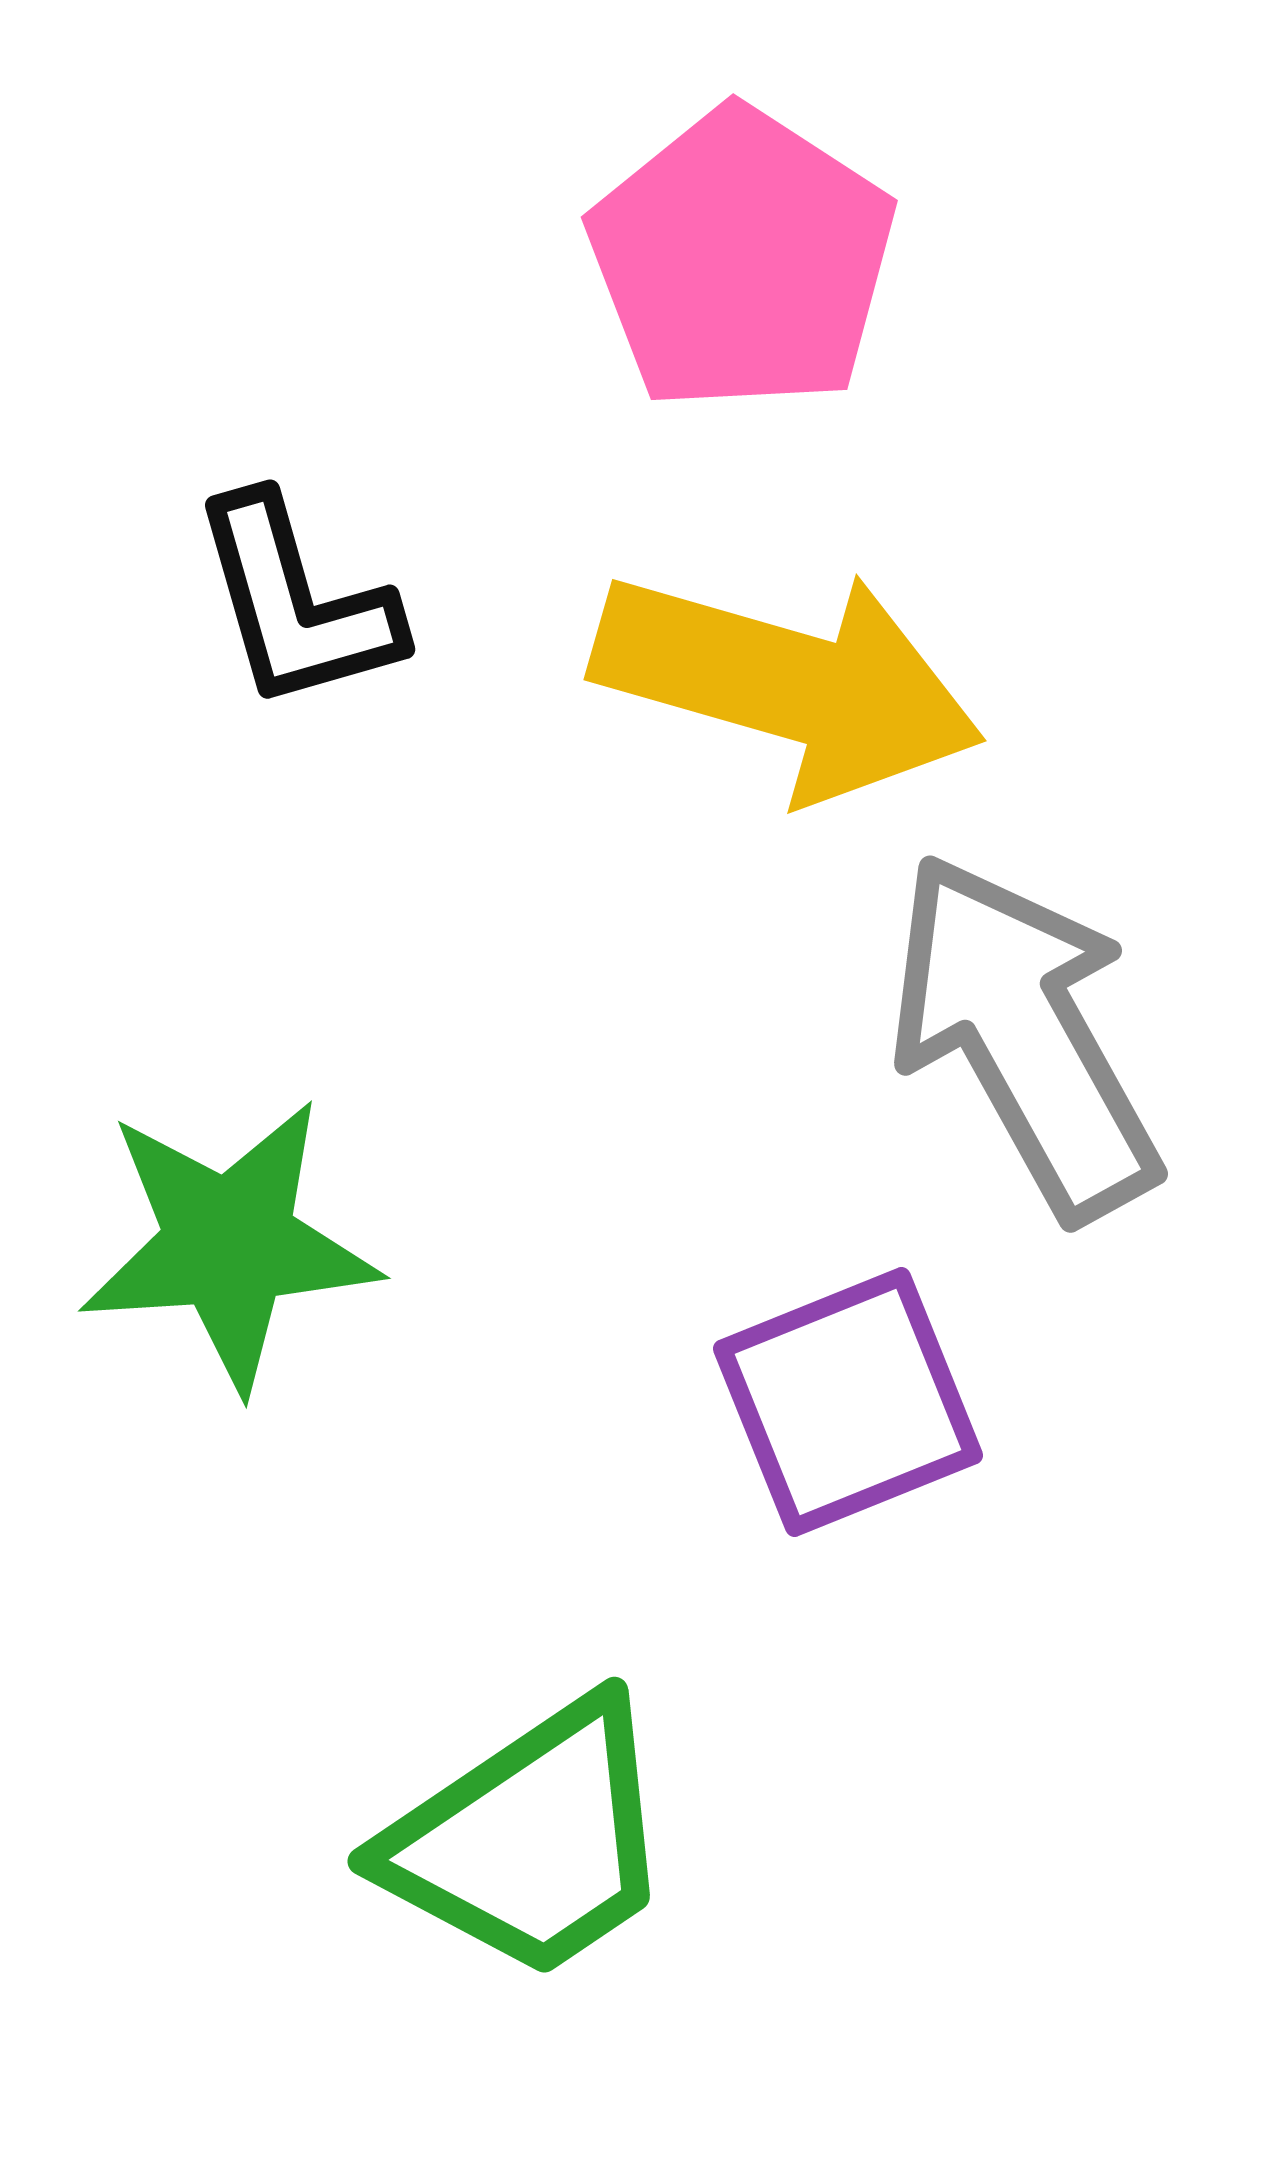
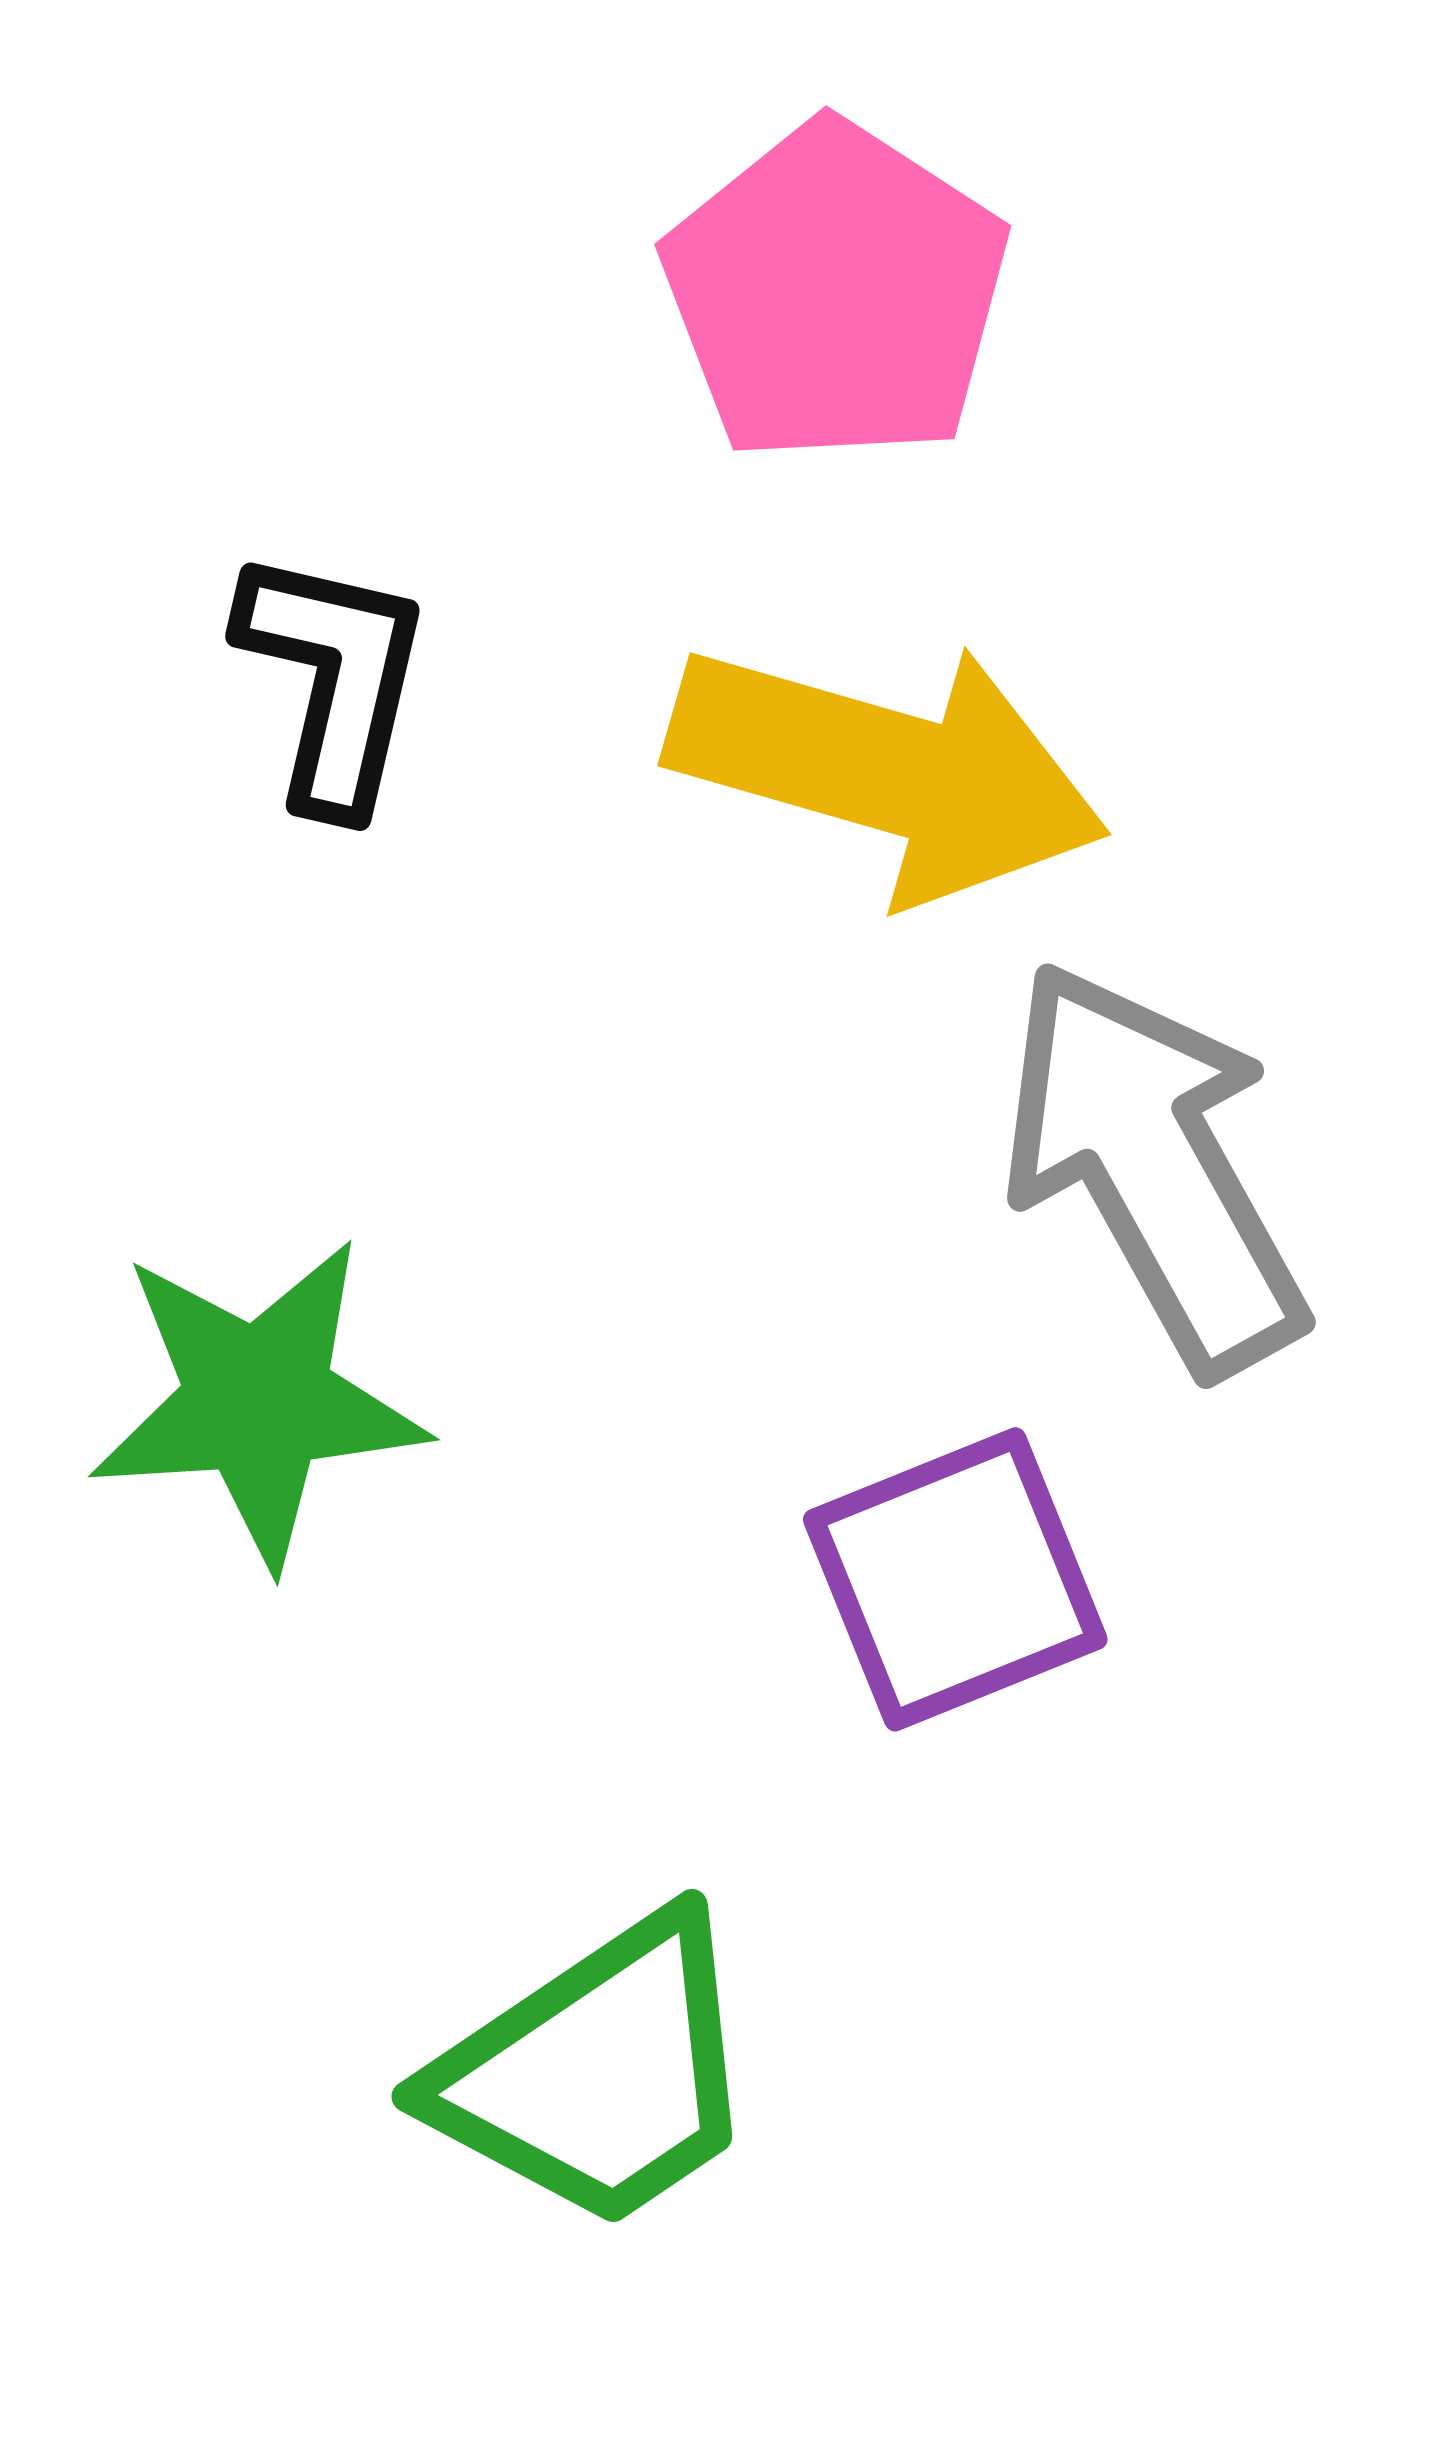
black L-shape: (296, 603) -> (333, 679), turned -151

